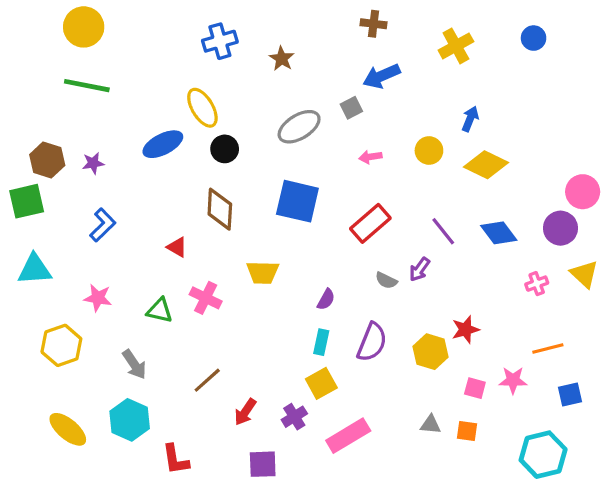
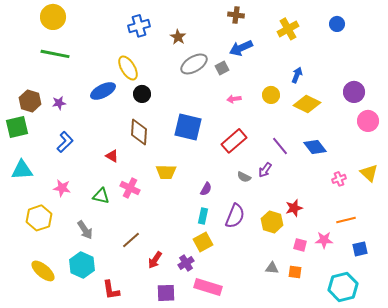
gray ellipse: (299, 127) -> (194, 64), moved
purple circle: (560, 228) -> (354, 92), moved
pink rectangle: (348, 436) -> (208, 287), moved, turned 48

